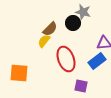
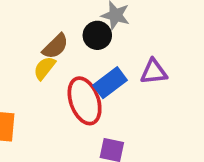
blue rectangle: (97, 61) -> (110, 83), moved

